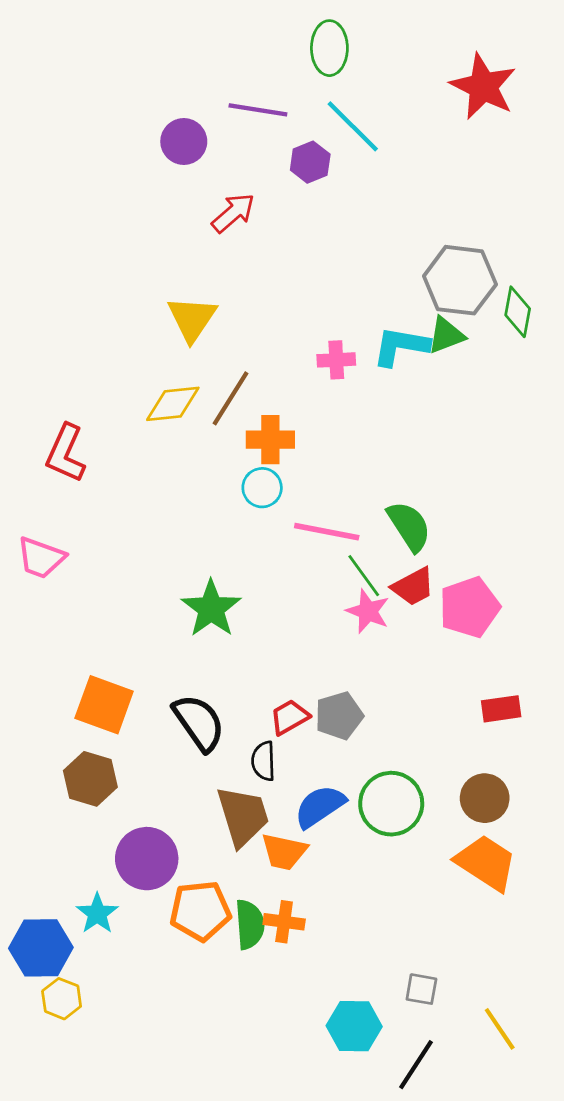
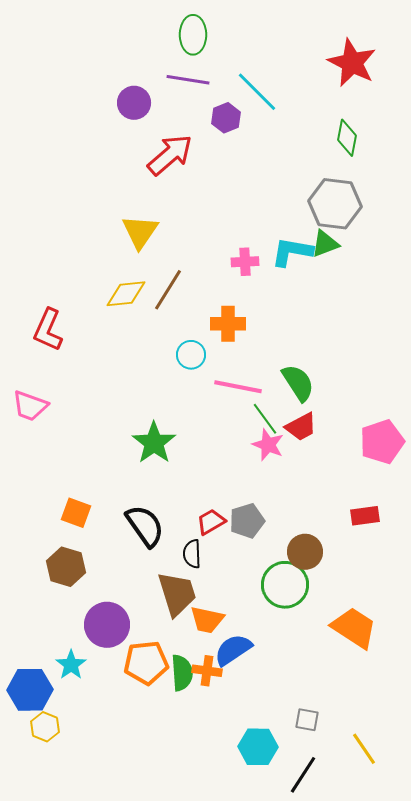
green ellipse: (329, 48) -> (193, 35), moved
red arrow: (233, 213) -> (170, 155), size x1.4
green diamond: (518, 312) -> (347, 138), moved
orange cross: (270, 440) -> (228, 324), moved
pink pentagon: (470, 607) -> (382, 442), moved
orange square: (104, 705) -> (76, 513), size x0.7
brown circle: (485, 798) -> (305, 552), moved
blue semicircle: (320, 806) -> (233, 650), moved

